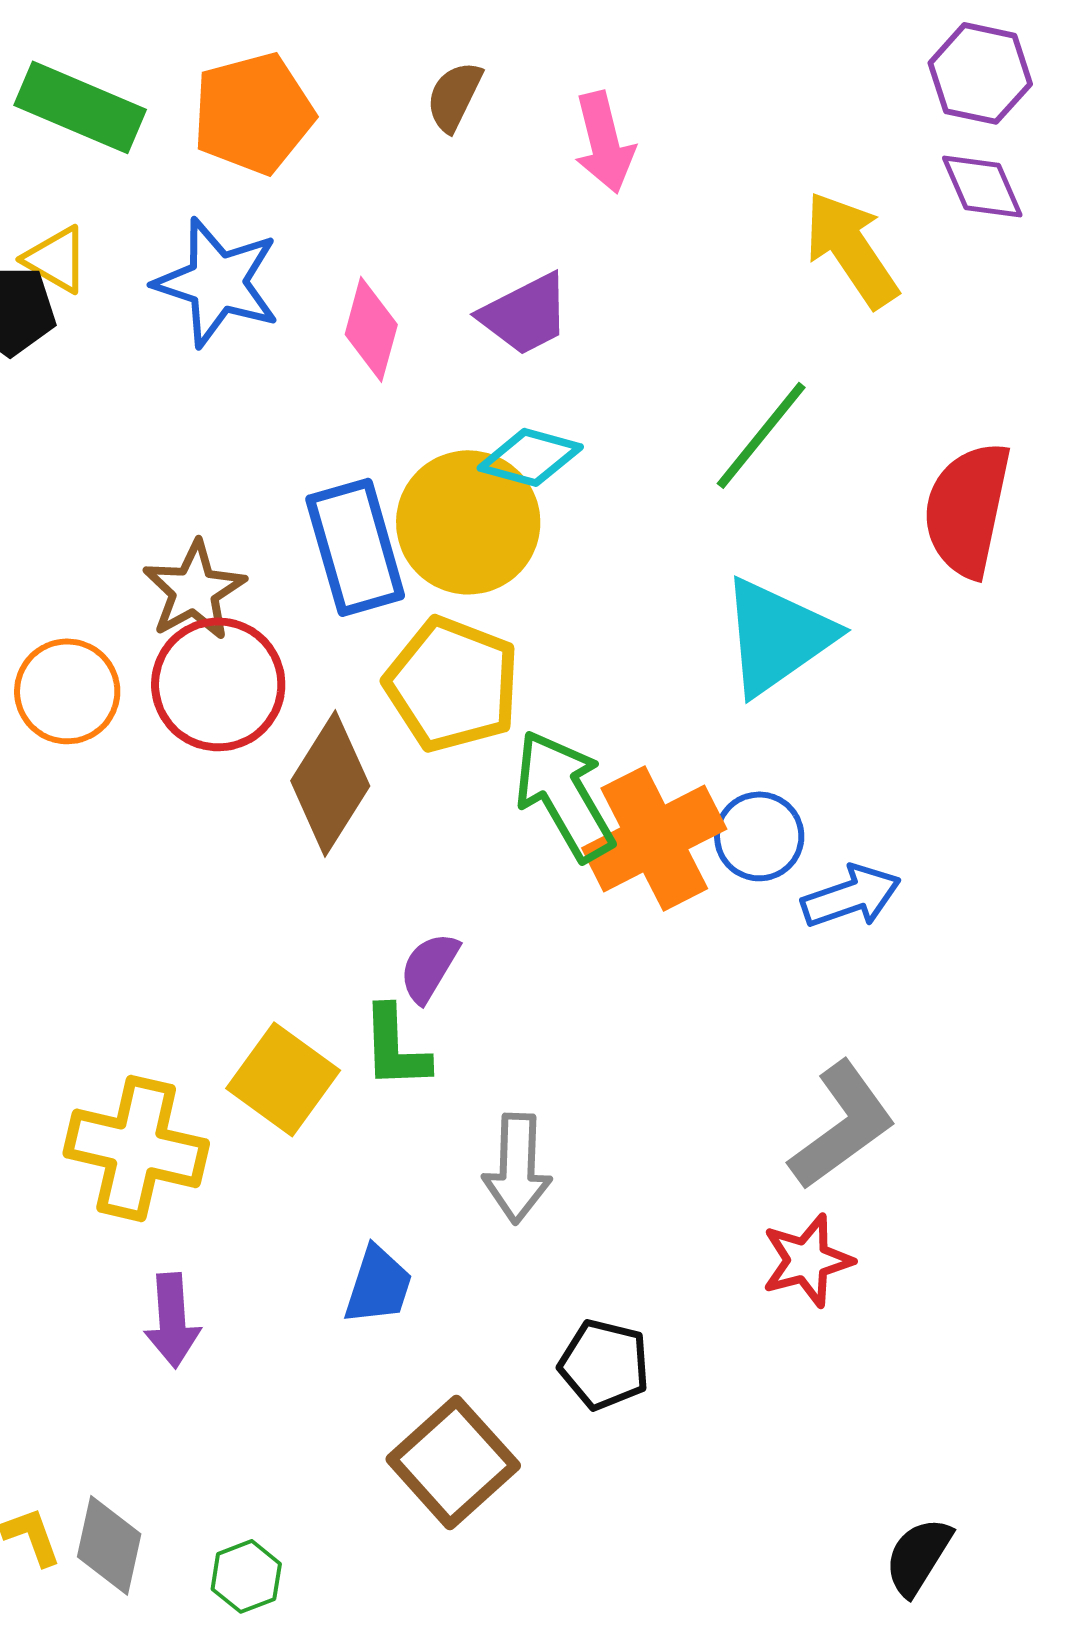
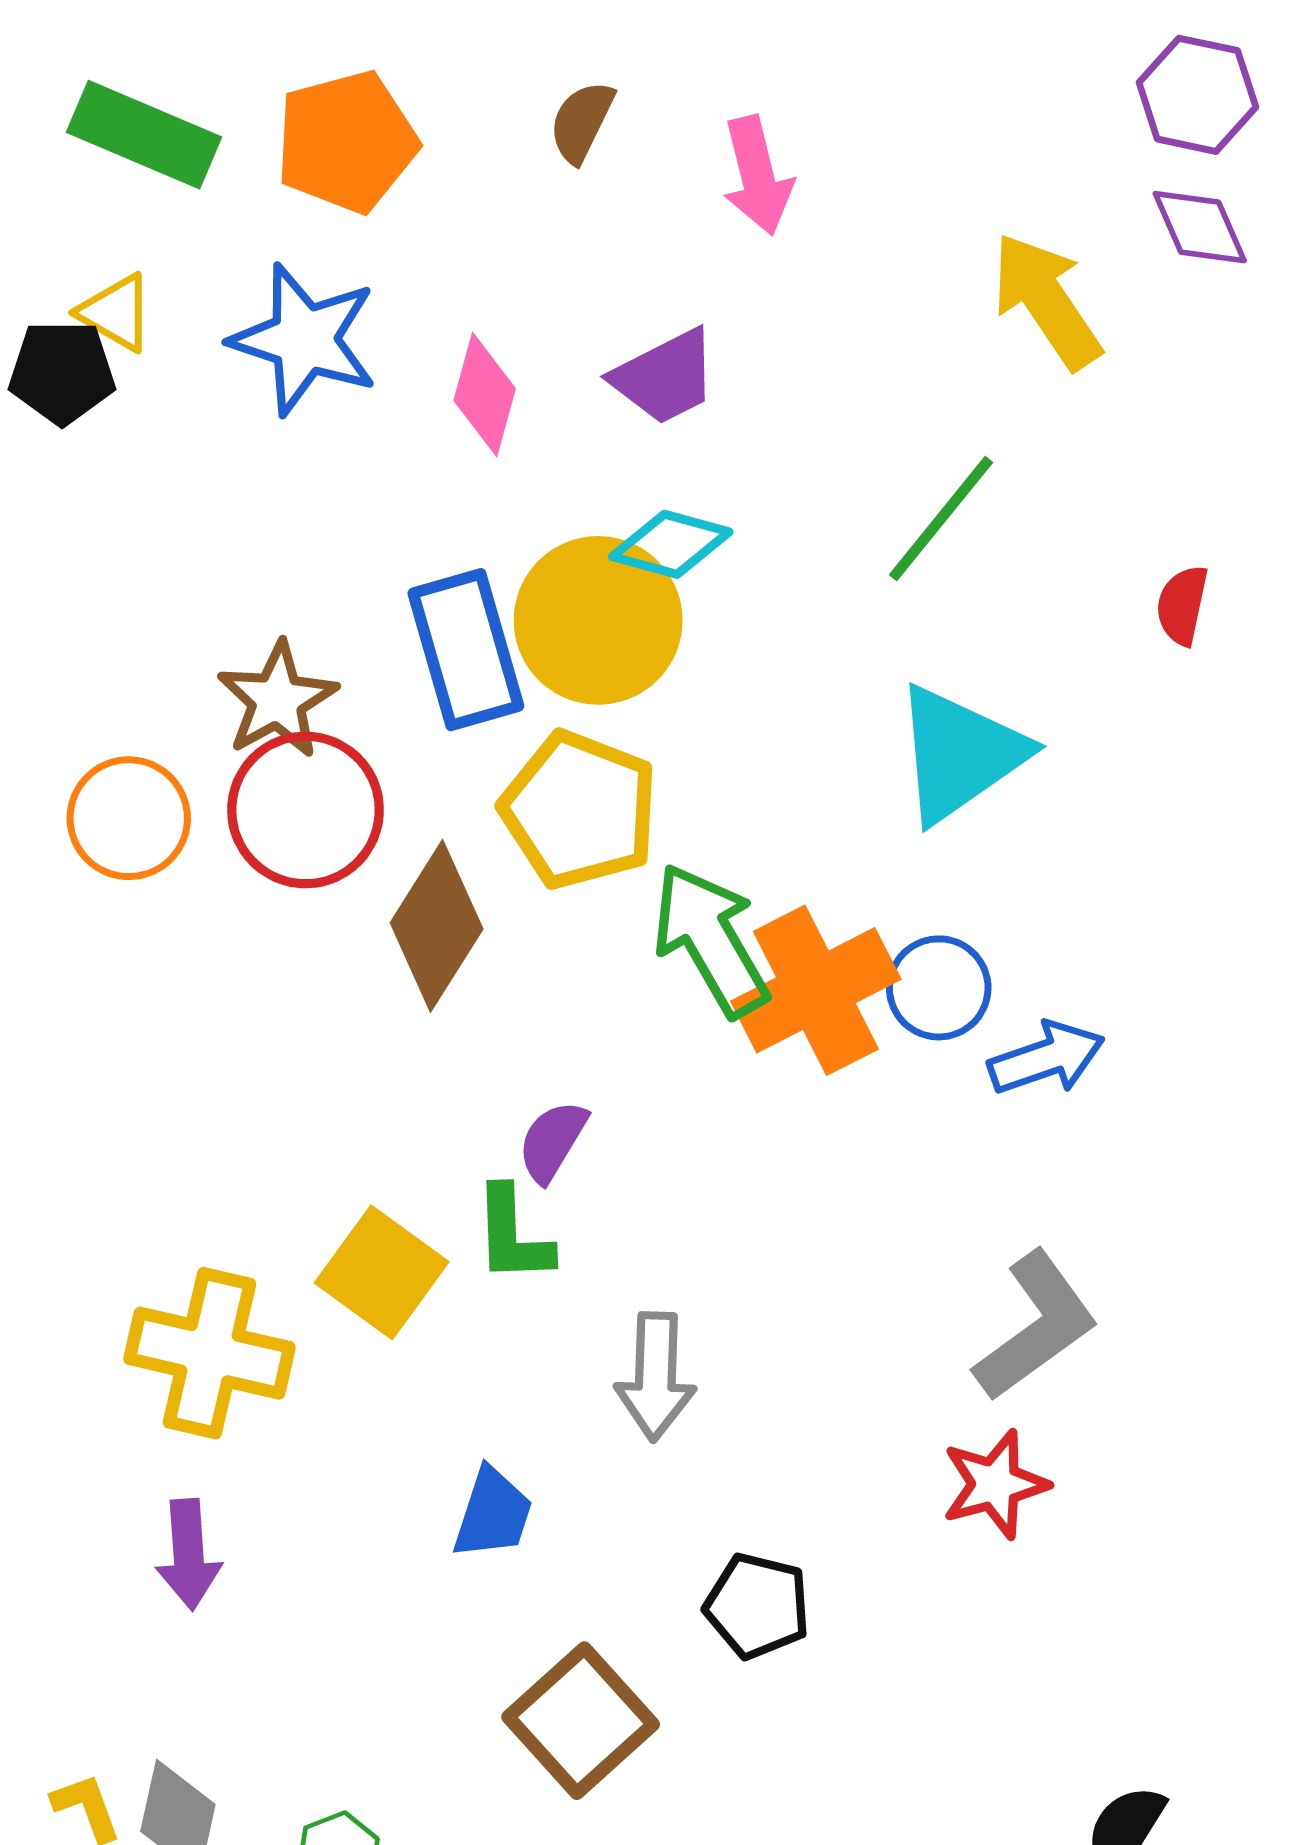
red semicircle: (967, 509) -> (1182, 605), size x0.5
purple arrow: (172, 1320) -> (188, 1554), moved

